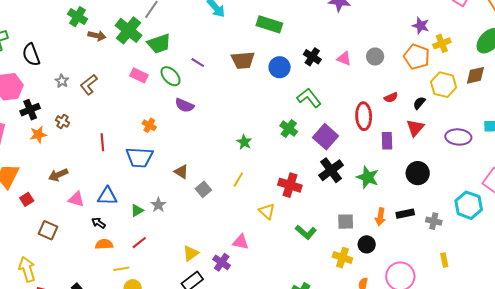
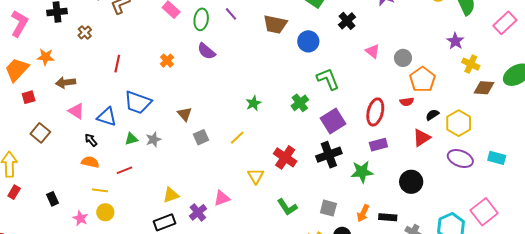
yellow cross: (442, 43) -> (471, 64), turned 30
black cross: (312, 57) -> (347, 21), moved
orange pentagon: (417, 57) -> (423, 79), moved
brown diamond: (475, 75) -> (484, 88), moved
green ellipse: (171, 76) -> (201, 19), turned 35
yellow hexagon: (444, 85) -> (459, 123), moved
orange star: (38, 135) -> (46, 57), moved
purple rectangle: (387, 141) -> (378, 145), moved, turned 60
blue trapezoid: (139, 157) -> (138, 102), moved
green star: (368, 177) -> (362, 172), turned 30
pink triangle: (241, 242) -> (222, 198), turned -48

